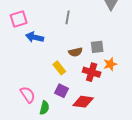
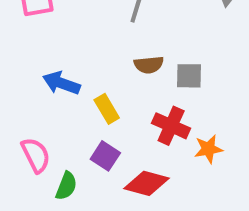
blue arrow: (35, 37) -> (61, 83), moved
brown semicircle: (75, 52) -> (149, 65), moved
orange star: (110, 64) -> (208, 149), moved

